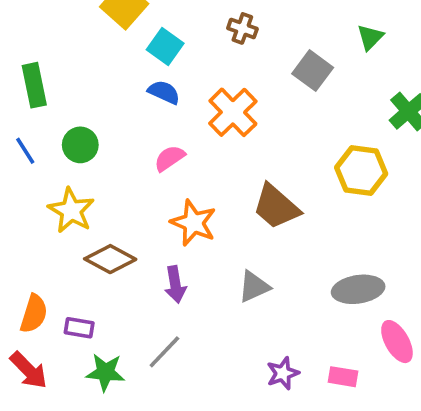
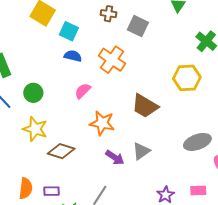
gray square: (313, 71) -> (138, 26), moved
purple arrow: (175, 285) -> (115, 158), moved, turned -36

